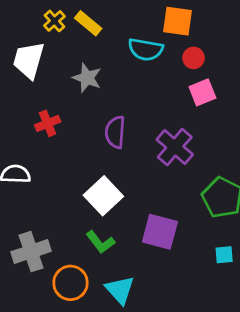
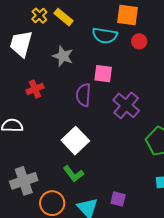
pink square: (202, 92) -> (103, 74), moved, turned 30
purple square: (160, 232) -> (118, 199), moved, size x0.6

